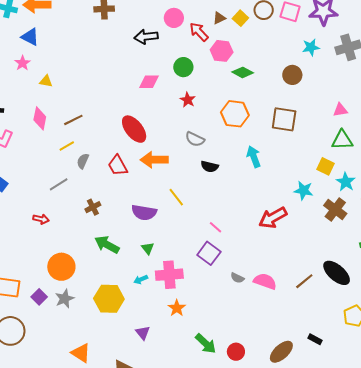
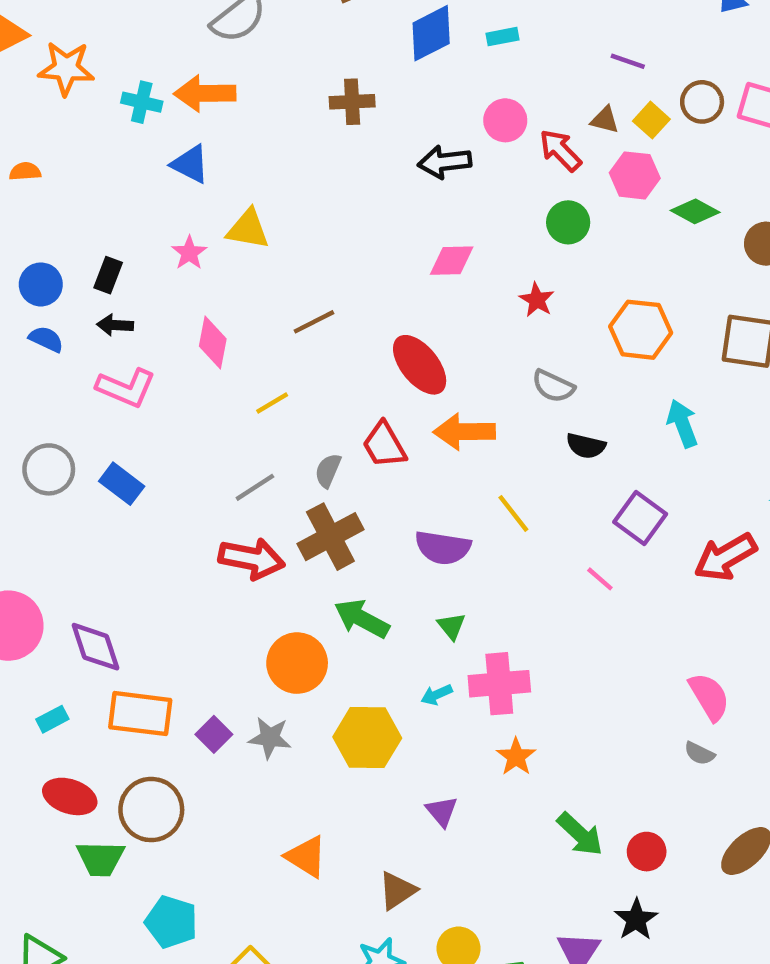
brown triangle: (219, 18) -> (605, 120), turned 40
pink hexagon: (222, 51) -> (635, 175), moved
pink star: (22, 63) -> (189, 253), moved
green circle: (183, 67) -> (568, 222), moved
green diamond: (243, 72) -> (695, 211), moved
yellow triangle: (46, 81) -> (248, 229), moved, size x1.5
brown line: (73, 120) -> (314, 322), moved
gray semicircle: (83, 161) -> (328, 471), moved
brown cross: (93, 207) -> (330, 537), size x1.8
red arrow: (41, 219) -> (252, 559), moved, size x1.8
purple square: (209, 253) -> (640, 518), moved
orange circle: (61, 267) -> (297, 663), moved
gray semicircle: (237, 278) -> (699, 753), moved
pink semicircle: (265, 281) -> (709, 697), turned 40
gray star: (65, 299) -> (270, 738), turned 30

